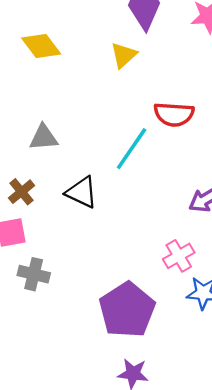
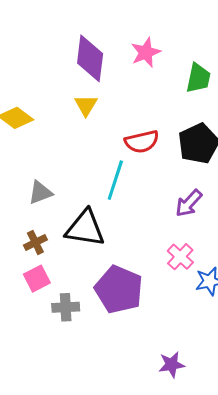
brown cross: (21, 192) -> (35, 242), turned 30
black triangle: (82, 192) -> (85, 228), size x1.4
purple pentagon: (127, 310) -> (119, 290), moved

